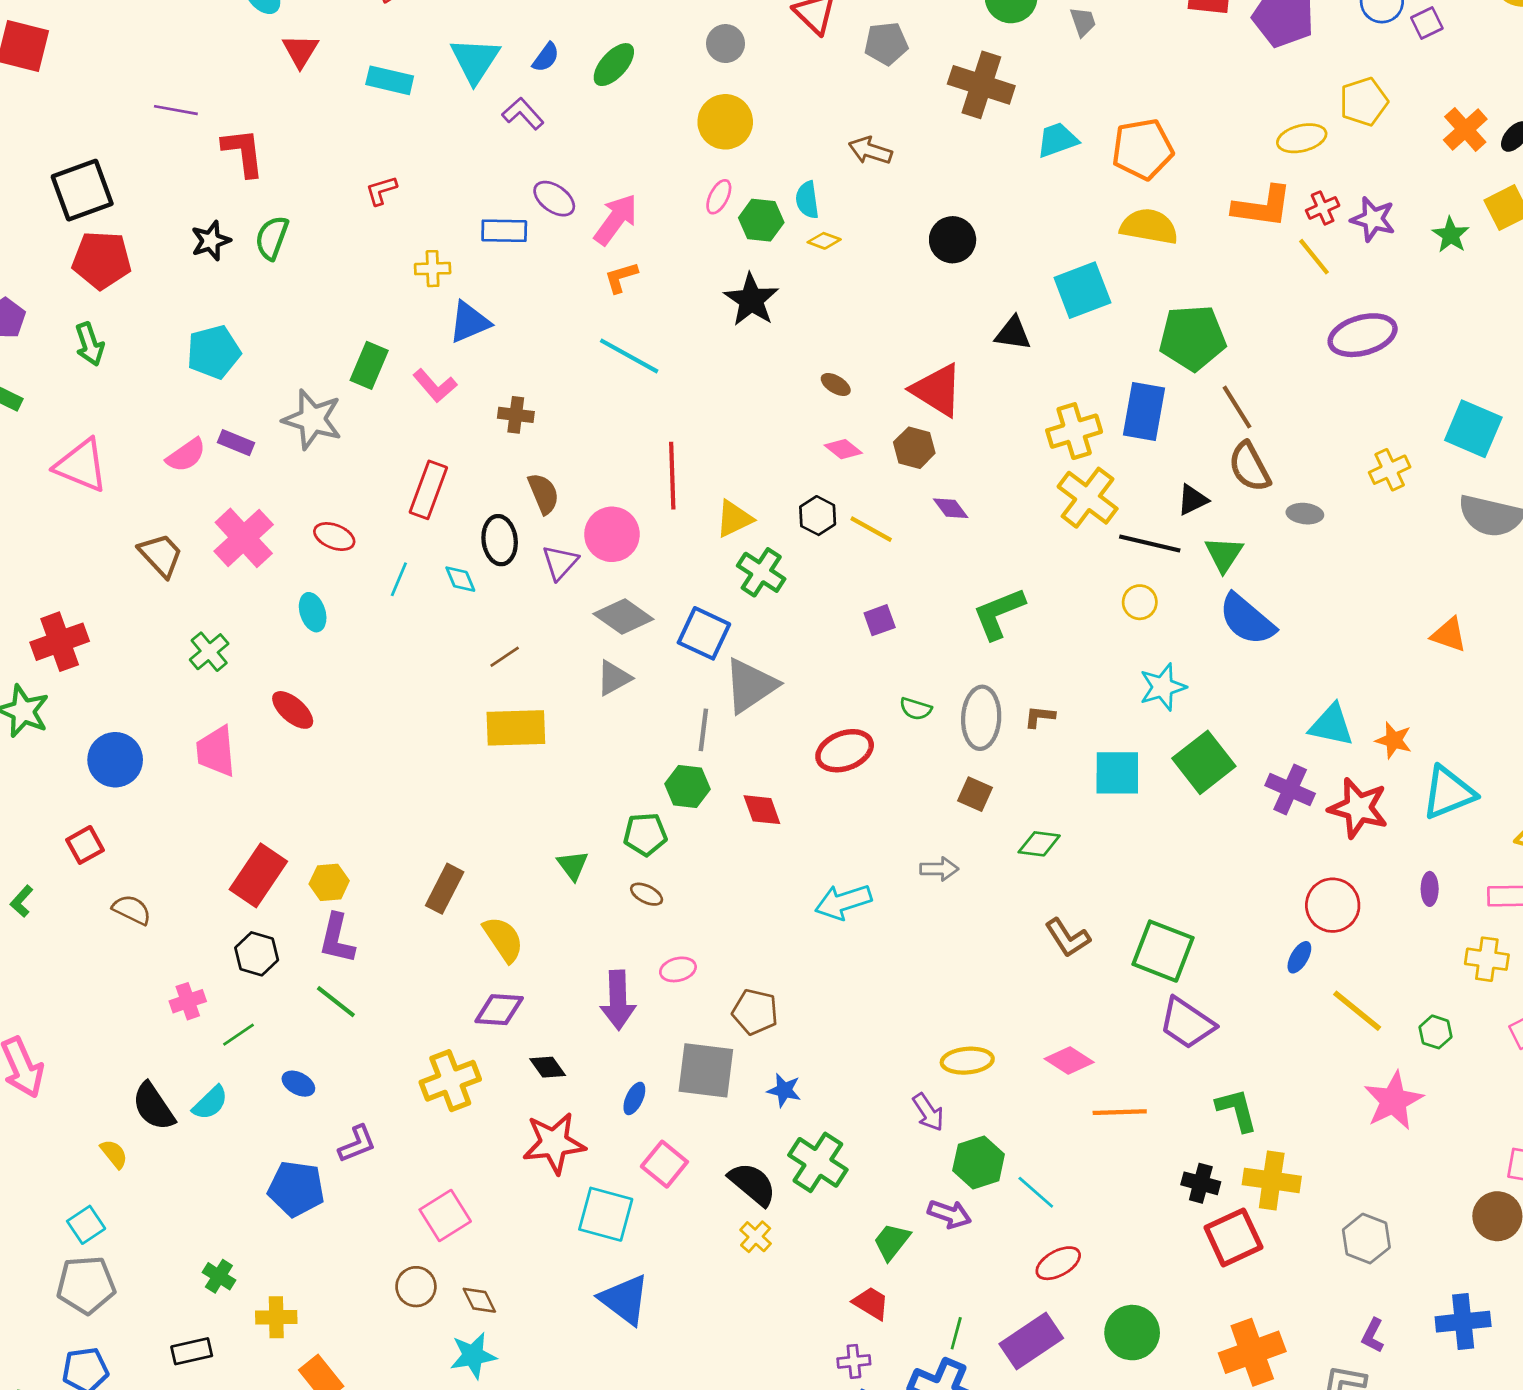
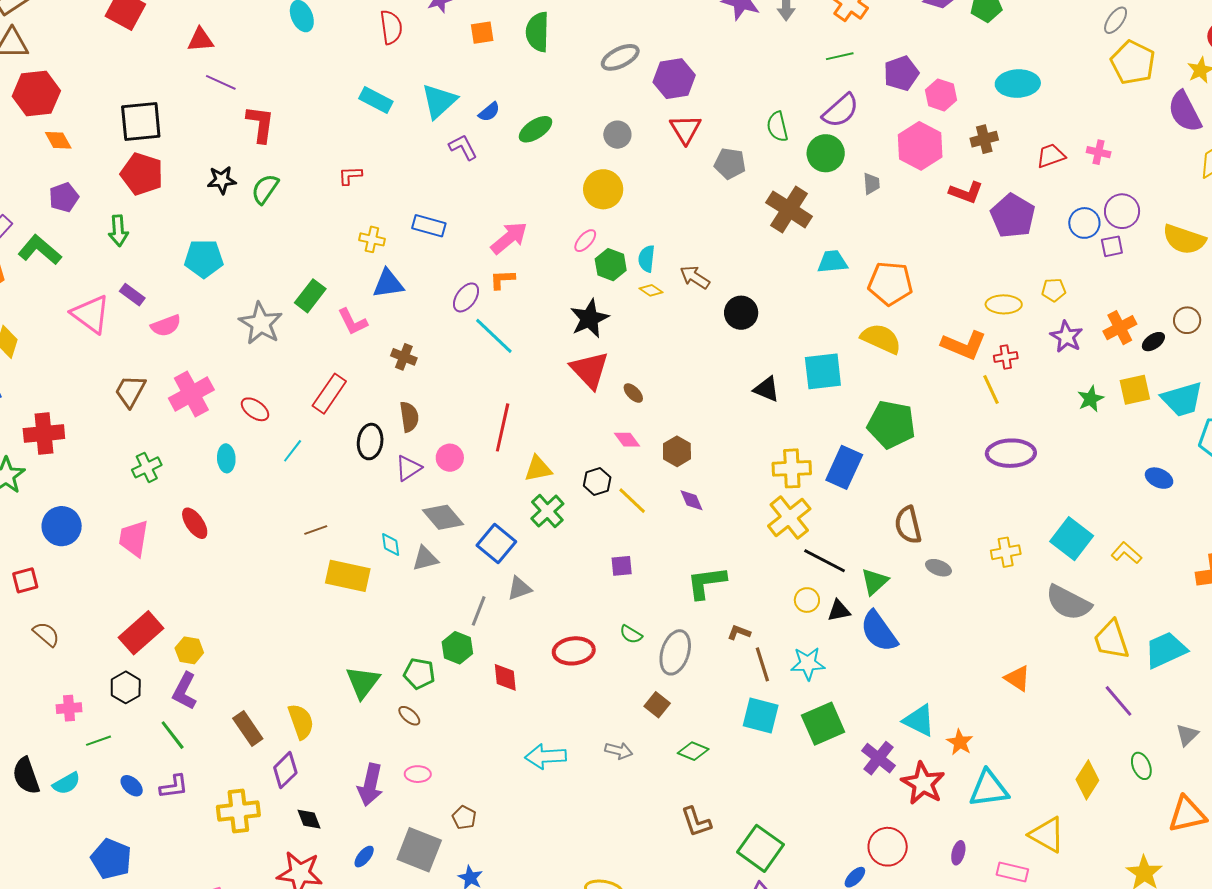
red triangle: (300, 51) -> (200, 40), moved, turned 40
yellow pentagon: (1364, 102) -> (1054, 290), size x0.7
brown arrow: (870, 151) -> (695, 277), moved
purple ellipse: (554, 199) -> (466, 297), moved, turned 76
purple star: (1373, 219) -> (1066, 337), moved
red triangle: (937, 390) -> (590, 370), moved
brown line: (1237, 407) -> (762, 664), moved
purple rectangle: (236, 443) -> (132, 295), moved
black triangle: (1193, 500) -> (839, 611), moved
pink circle: (612, 534) -> (450, 458), size x0.7
brown trapezoid: (161, 555) -> (130, 391), turned -123
cyan diamond: (460, 579) -> (391, 545), moved
brown line: (505, 657) -> (316, 530), moved
gray triangle: (750, 686) -> (519, 588), size x0.6
brown L-shape: (1040, 717) -> (739, 633), moved
green triangle: (573, 865) -> (363, 682), size x1.5
brown rectangle: (445, 889) -> (248, 729), moved, turned -76
purple diamond: (499, 1010) -> (285, 770), turned -63
brown pentagon: (755, 1012) -> (464, 818), size x0.7
purple L-shape: (357, 1144) -> (174, 787), moved

